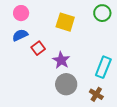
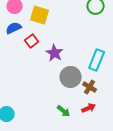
yellow square: (65, 22) -> (40, 15), moved
gray circle: (66, 84) -> (71, 77), moved

